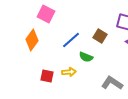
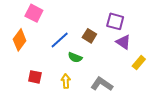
yellow arrow: (69, 72) -> (66, 81), moved, turned -88

